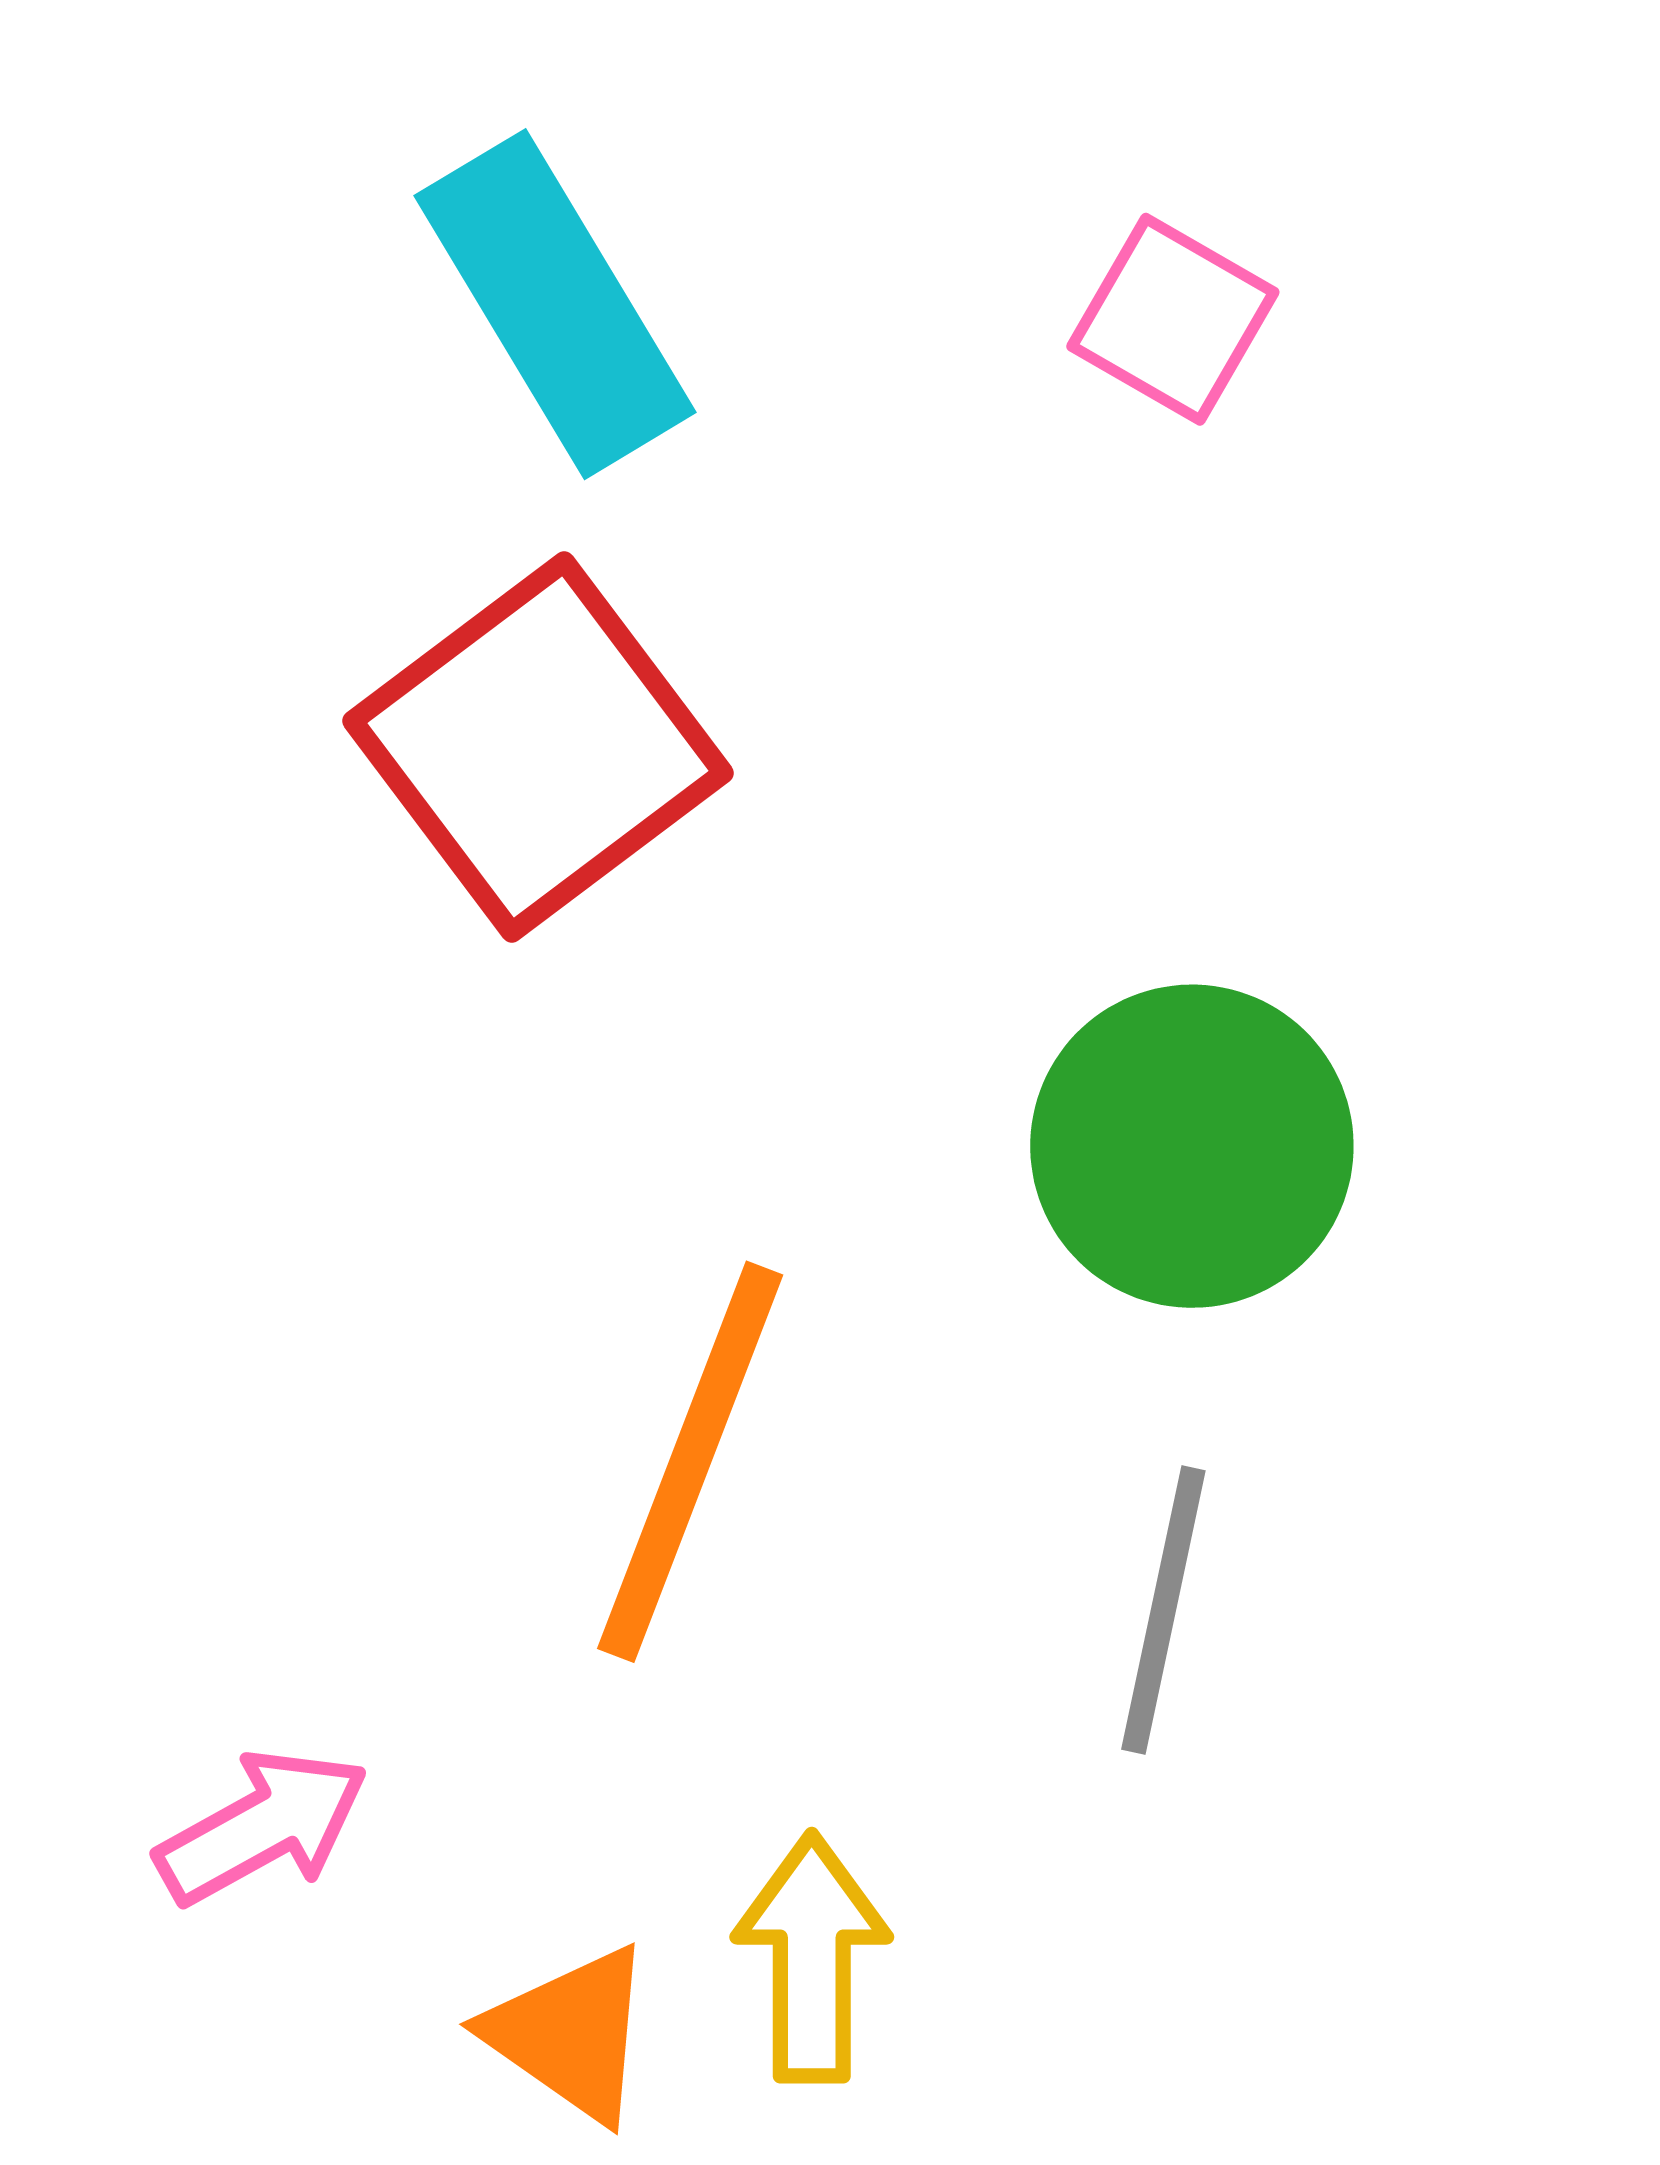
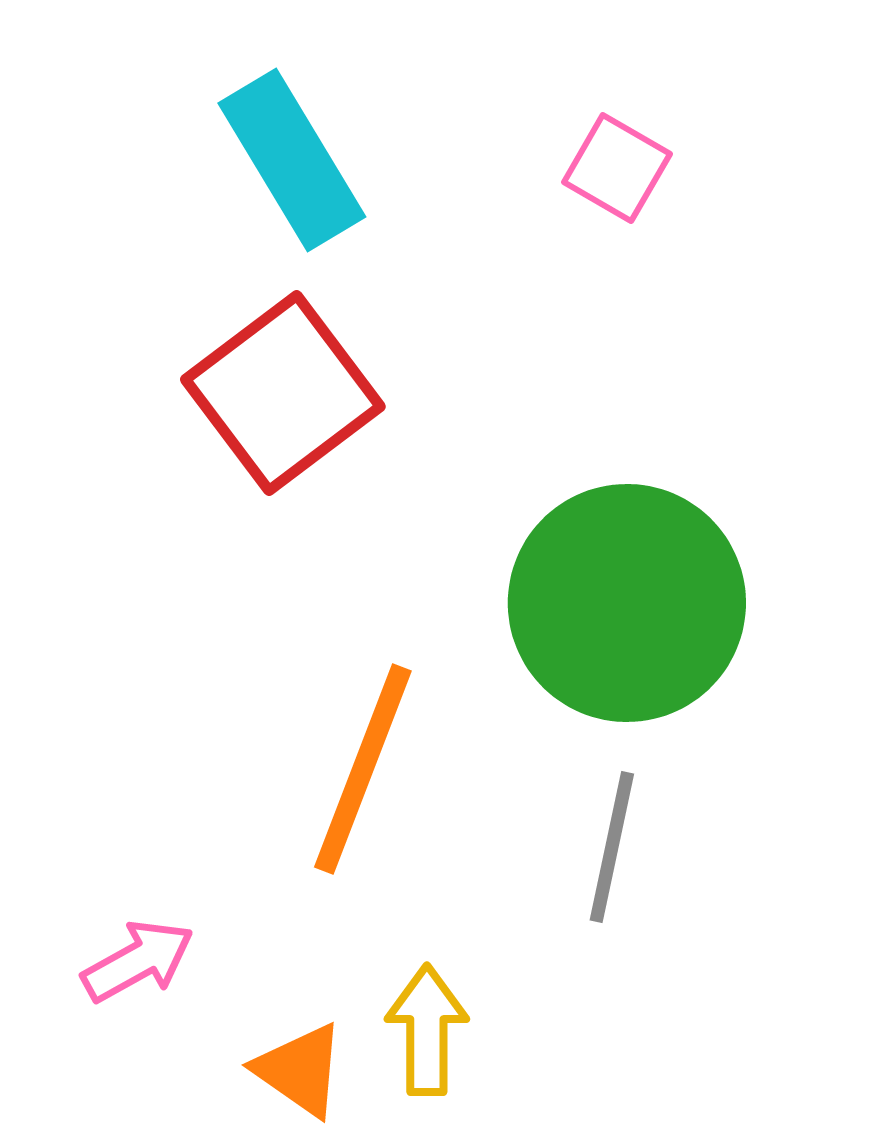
green circle: (1192, 1146) -> (627, 603), size x1.4

